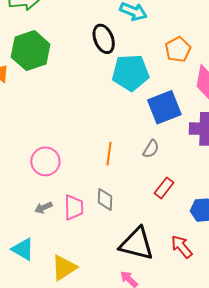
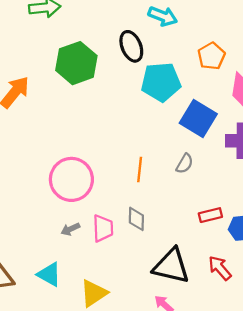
green hexagon: (31, 51) -> (76, 63), moved
blue square: (164, 107) -> (198, 119), turned -36
pink circle: (45, 161) -> (71, 179), size x1.4
red rectangle: (164, 188) -> (210, 215), moved, turned 40

